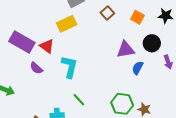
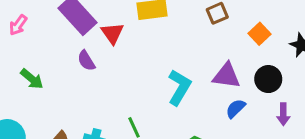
cyan L-shape: (70, 67) -> (179, 87), moved

